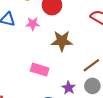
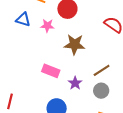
purple star: (69, 88) -> (75, 83), moved

